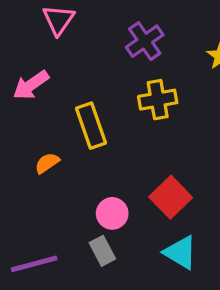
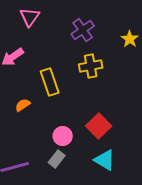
gray rectangle: (102, 251) -> (57, 159), turned 66

